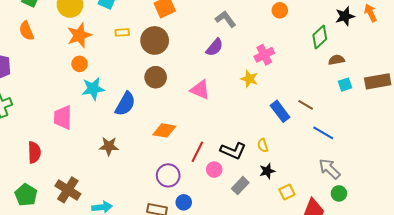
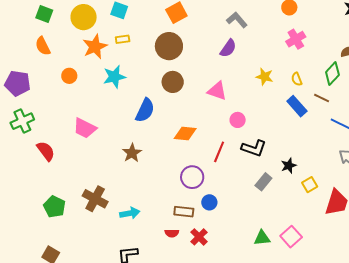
yellow rectangle: (122, 32) -> (123, 39), moved
green diamond: (320, 37) -> (332, 73), moved
pink cross: (264, 55) -> (296, 39), moved
orange circle: (80, 64) -> (69, 76), moved
cyan star: (93, 89) -> (114, 77), moved
pink trapezoid: (63, 117) -> (85, 128), turned -60
yellow semicircle: (263, 145) -> (297, 79), moved
brown star: (109, 146) -> (132, 153), turned -30
red semicircle: (34, 152) -> (46, 151), moved, turned -30
pink circle: (214, 170) -> (238, 120), moved

